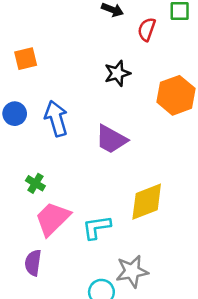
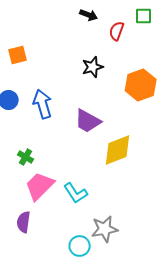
yellow diamond: (147, 202) -> (118, 150), moved
cyan L-shape: (97, 227) -> (76, 193), turned -115

